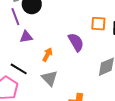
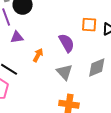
gray triangle: (50, 78) -> (64, 72), moved

